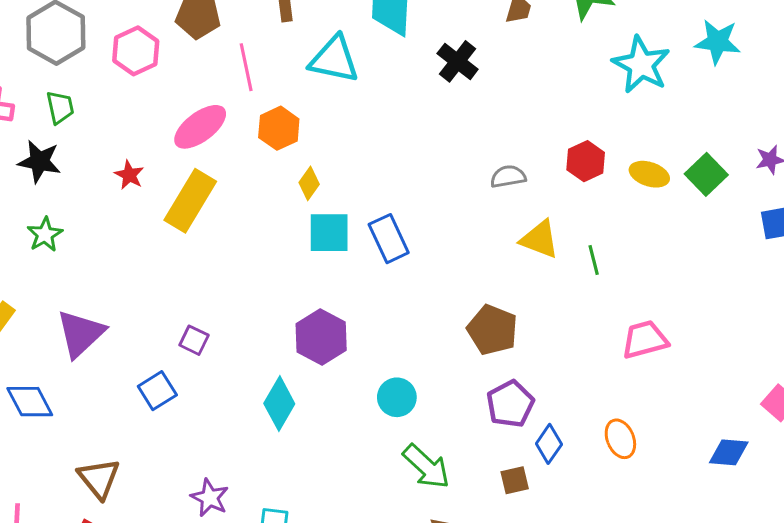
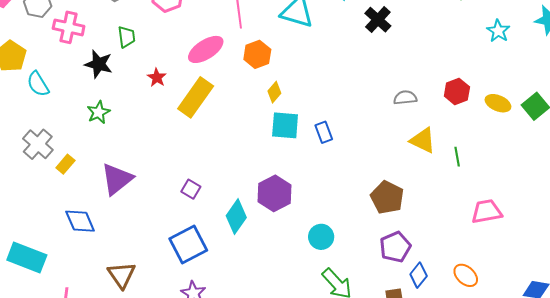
cyan star: (641, 65) -> (498, 31), size x0.6
green trapezoid: (60, 107) -> (126, 37), moved
blue rectangle: (389, 239) -> (324, 132), size x0.7
blue square: (157, 391) -> (188, 244), moved, size x1.5
cyan diamond: (279, 404) -> (236, 217), moved
orange ellipse: (620, 439) -> (466, 275), turned -30

